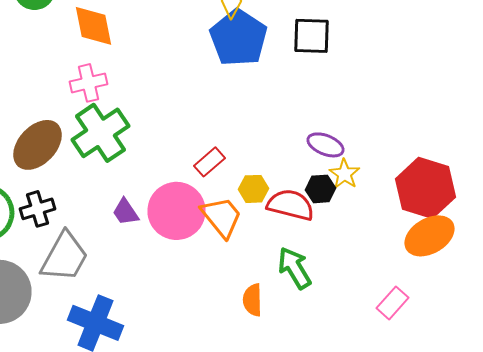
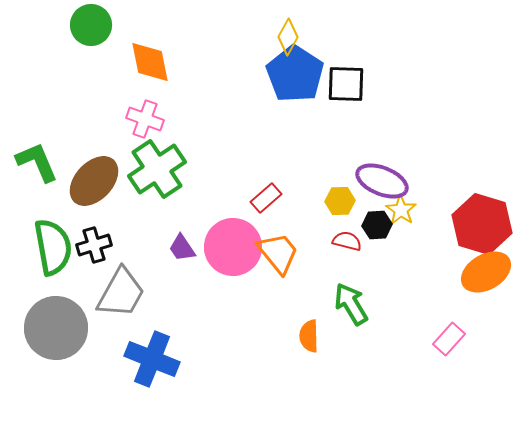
black square: (312, 36) -> (346, 84), moved
pink cross: (88, 83) -> (145, 119), turned 33
purple ellipse: (326, 145) -> (382, 181), size x1.4
yellow hexagon: (254, 189) -> (340, 201), moved
red semicircle: (290, 205) -> (347, 241), size x0.6

